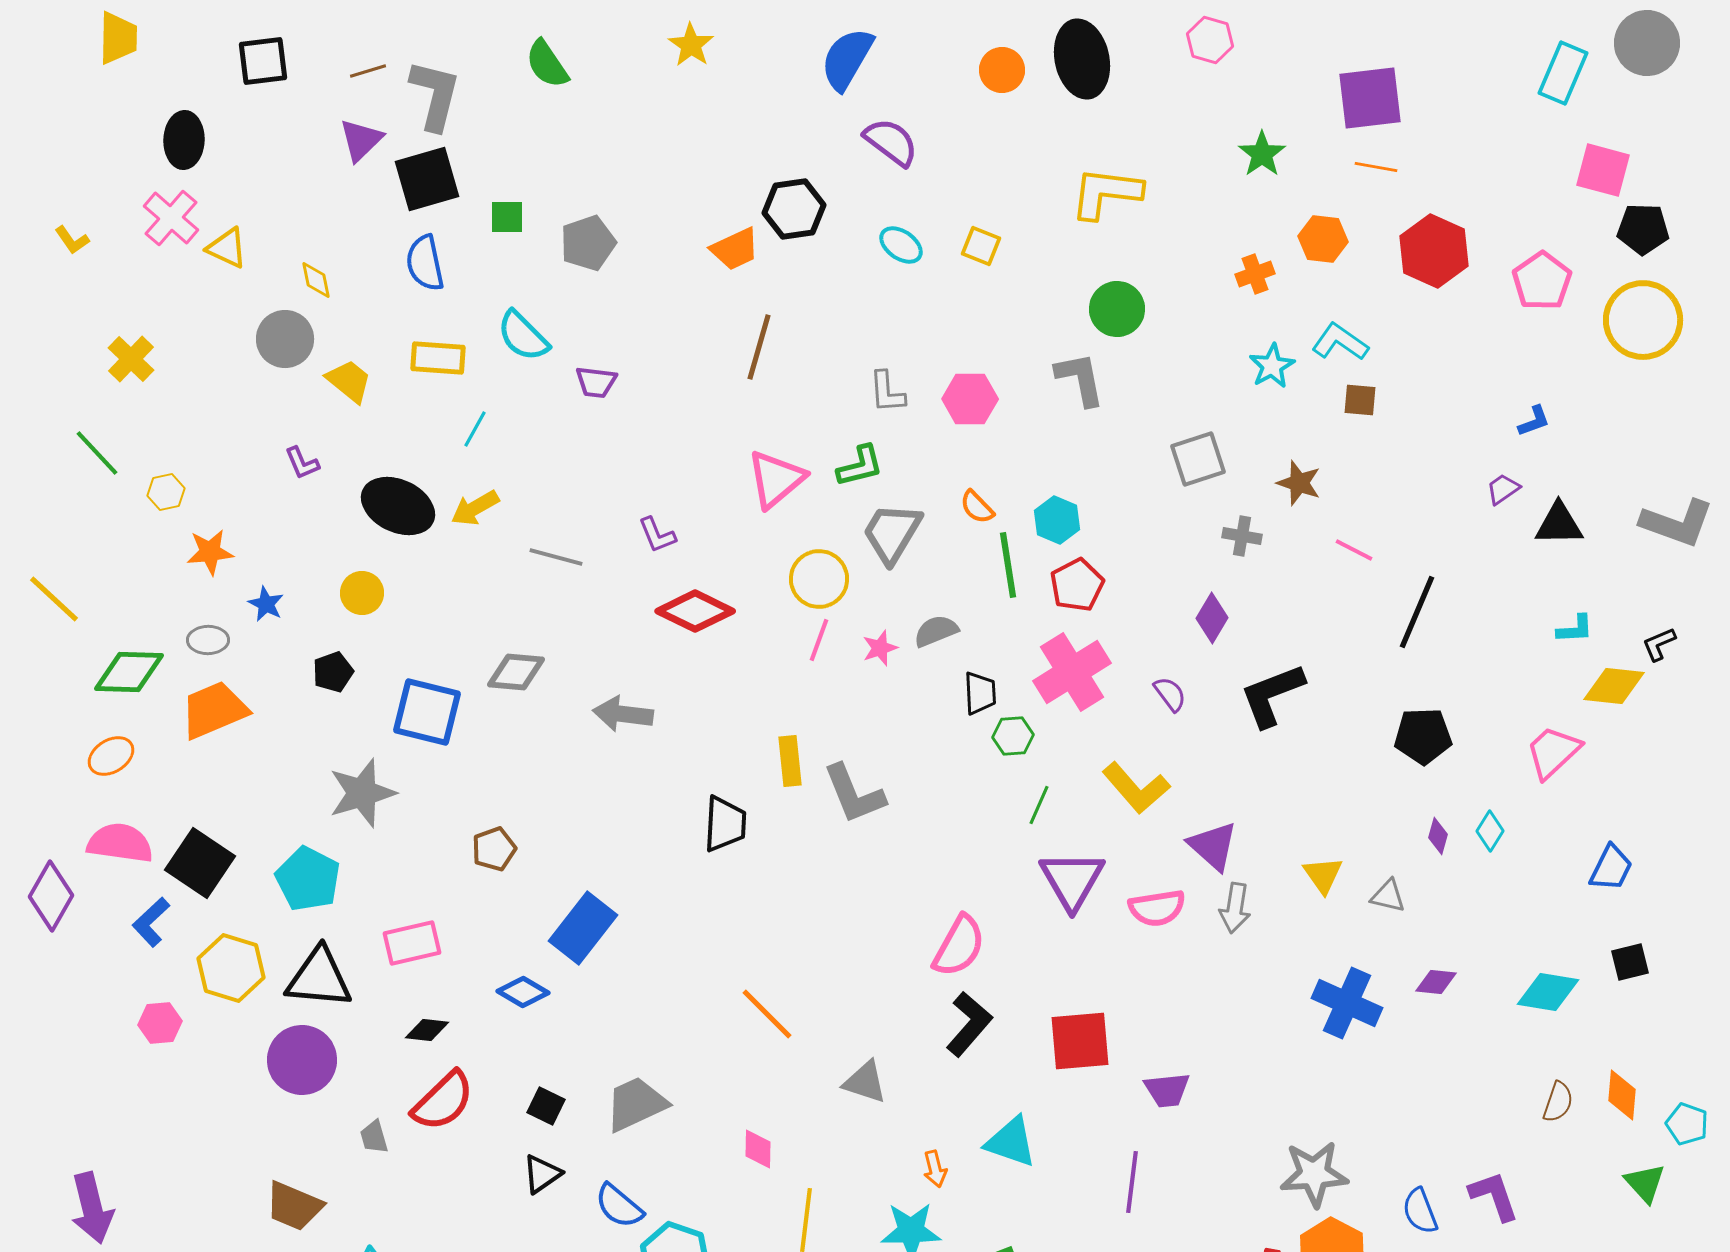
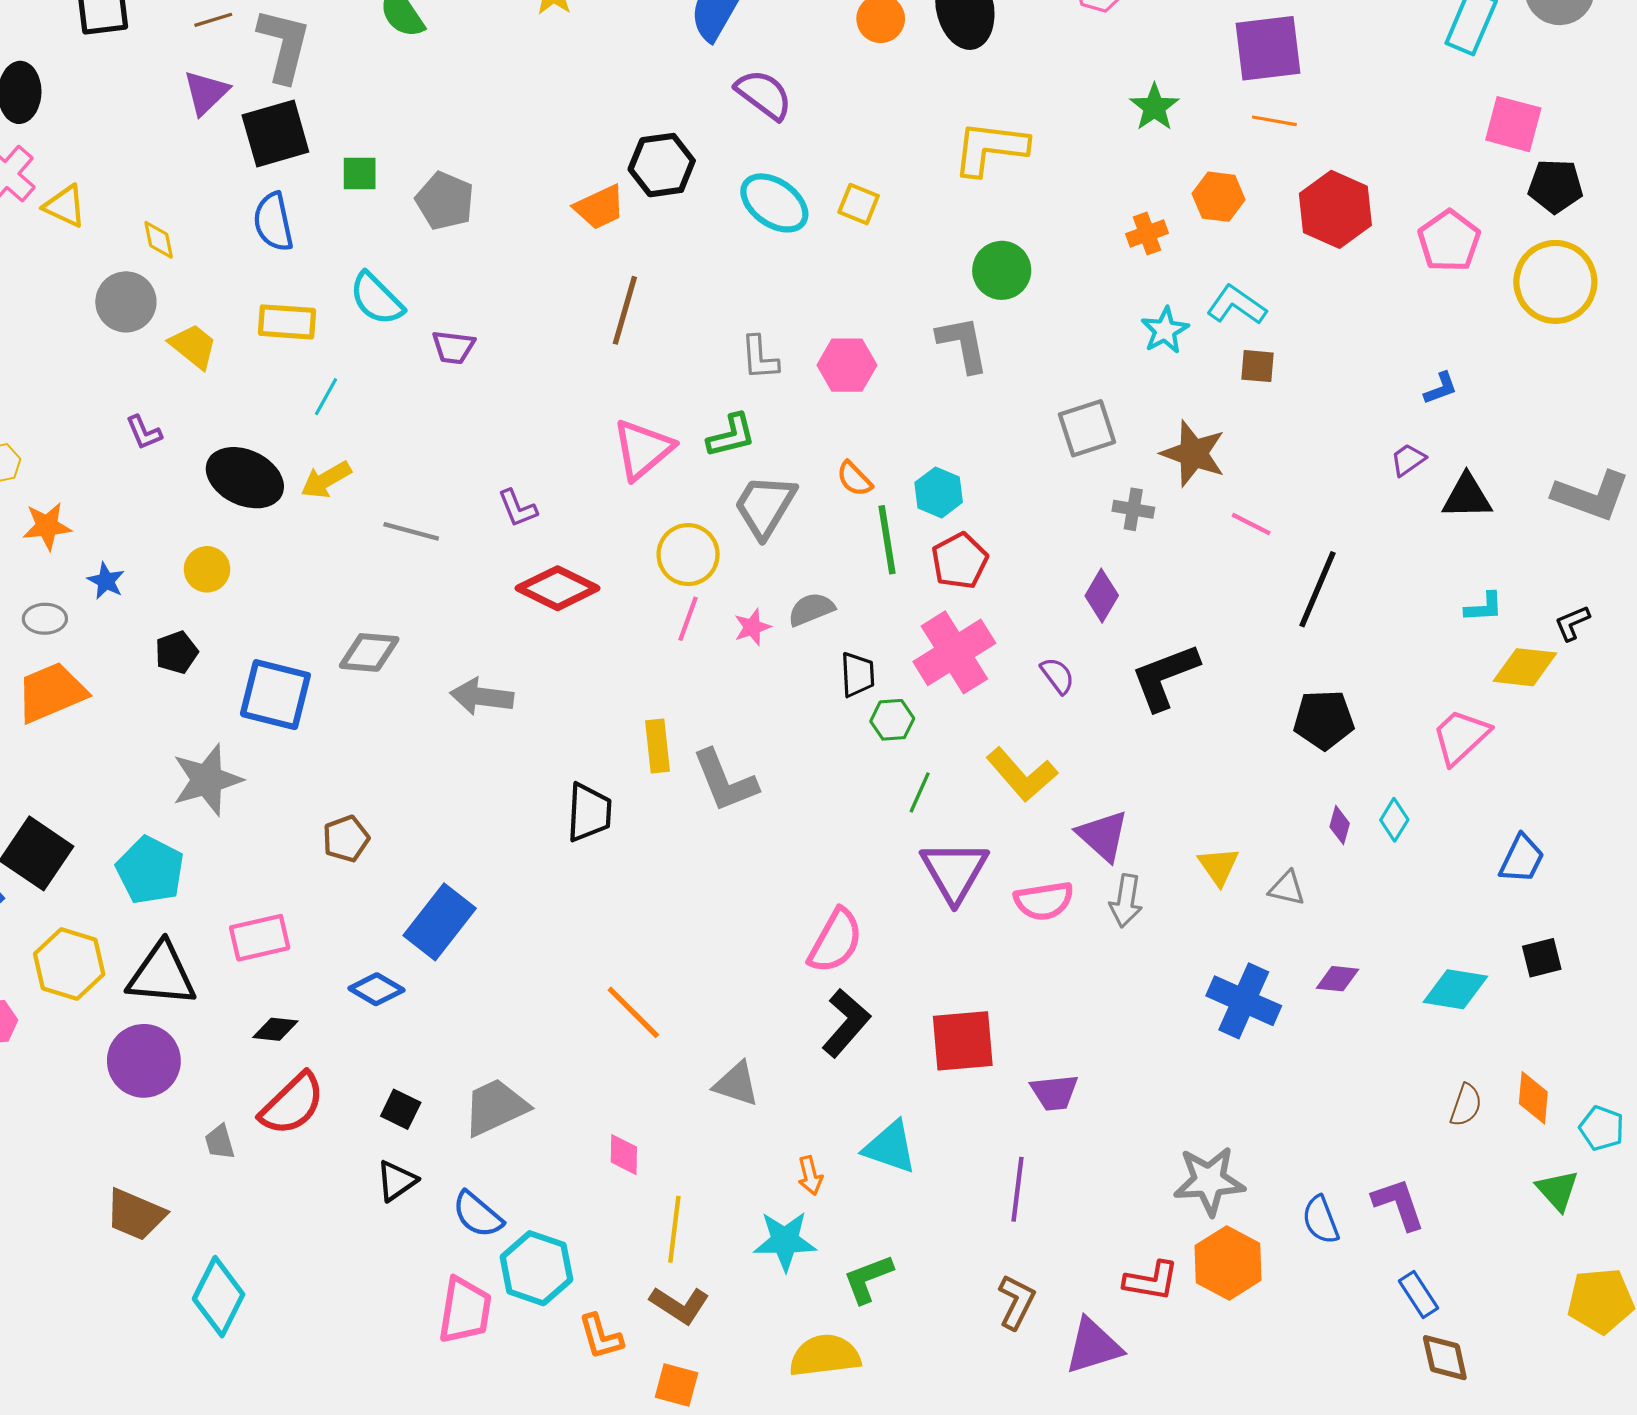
gray pentagon: (588, 243) -> (445, 201), turned -30
cyan ellipse: (901, 245) -> (774, 203), size x1.5
brown star: (1299, 483) -> (1193, 453), size x1.4

